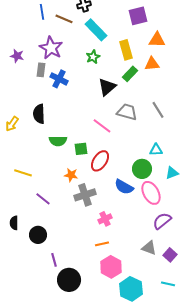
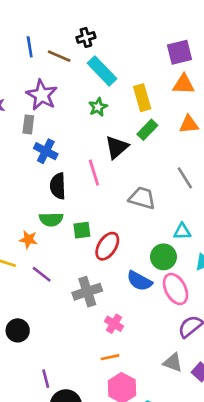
purple square: (138, 16) -> (180, 52), moved
orange triangle: (152, 64) -> (189, 124), moved
blue cross: (59, 79) -> (46, 151), moved
gray trapezoid: (127, 112) -> (142, 198), moved
black semicircle: (39, 114) -> (58, 186), moved
pink line: (102, 126) -> (94, 173), moved, turned 36
orange star: (71, 175) -> (28, 239), moved
purple line: (43, 199) -> (42, 274), moved
pink cross: (105, 219) -> (114, 324), turned -32
black circle: (38, 235) -> (18, 330), moved

